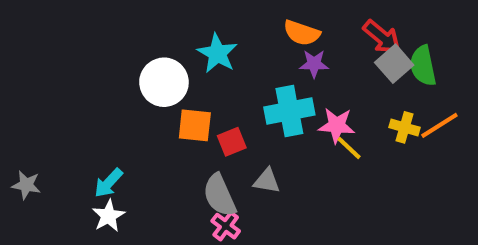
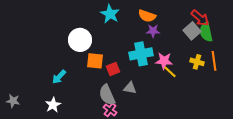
red arrow: (382, 37) -> (200, 18), moved
cyan star: (217, 53) -> (110, 14), moved
orange line: (439, 125) -> (214, 61), turned -66
cyan arrow: (108, 183) -> (59, 77), moved
gray star: (26, 185) -> (13, 101), moved

